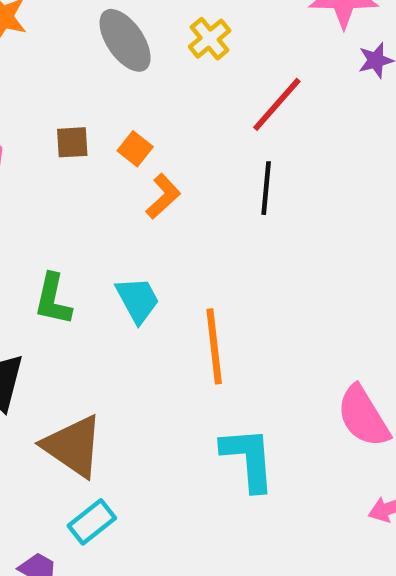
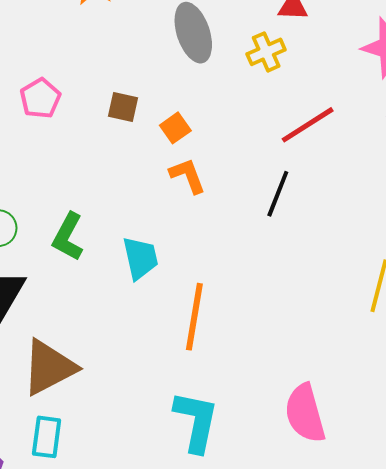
orange L-shape: (163, 196) -> (188, 176), turned -84
brown triangle: (73, 446) -> (49, 367), turned 42
cyan rectangle: (92, 522) -> (47, 437), turned -60

